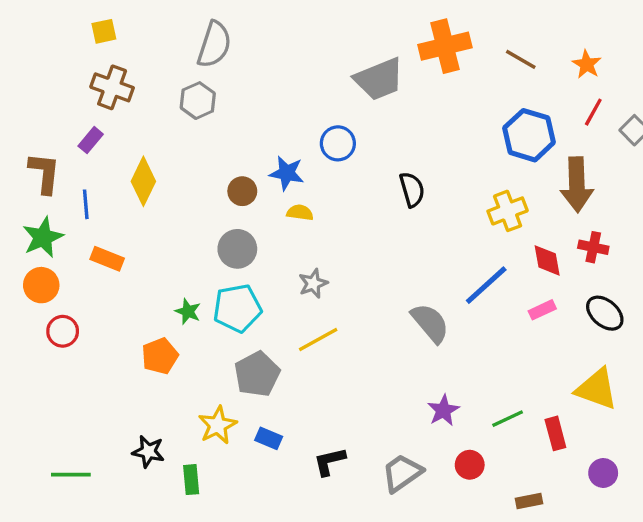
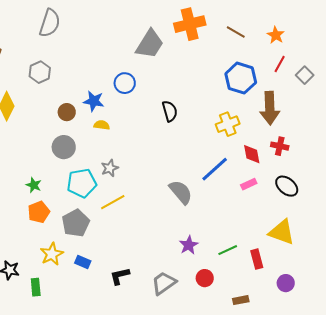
gray trapezoid: (379, 79) -> (150, 44), turned -36
gray hexagon: (198, 101) -> (40, 72), moved
cyan pentagon: (237, 308) -> (82, 183), moved
orange pentagon: (160, 356) -> (39, 212), moved

